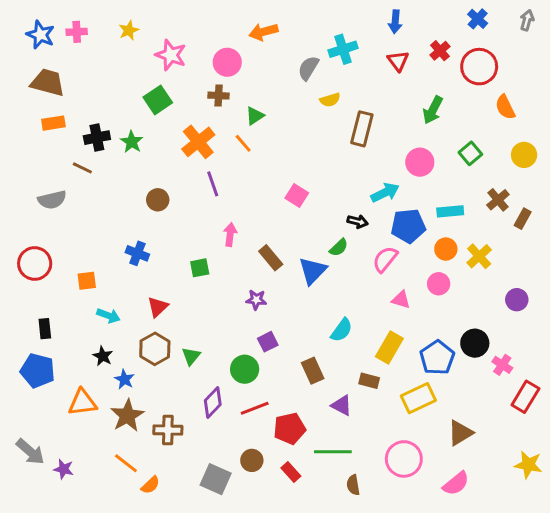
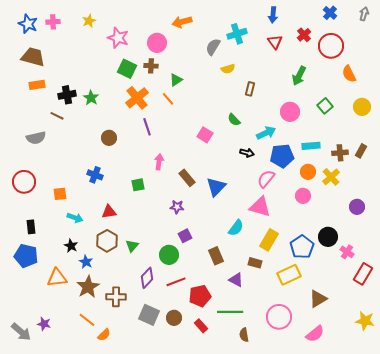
green square: (158, 100) -> (127, 69), moved, turned -30
brown rectangle: (362, 129) -> (250, 89), size x0.6
brown cross: (498, 200) -> (340, 153), moved, turned 35
green semicircle: (339, 248) -> (234, 120), moved, turned 88
pink triangle: (401, 300) -> (260, 207), moved, size x1.6
red triangle: (158, 307) -> (109, 212), turned 35
gray arrow: (30, 452) -> (21, 332), moved
gray square: (216, 479) -> (149, 315), moved

